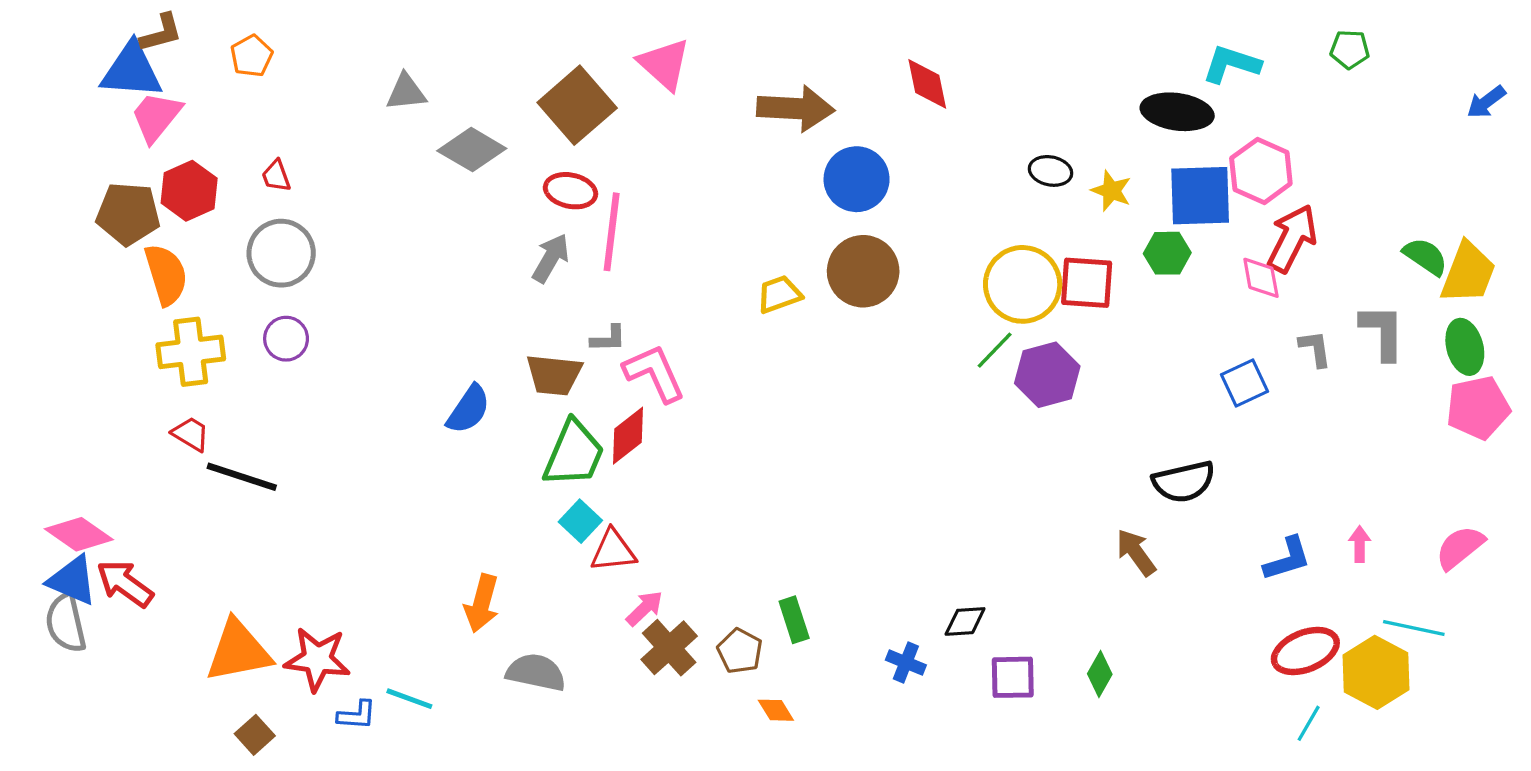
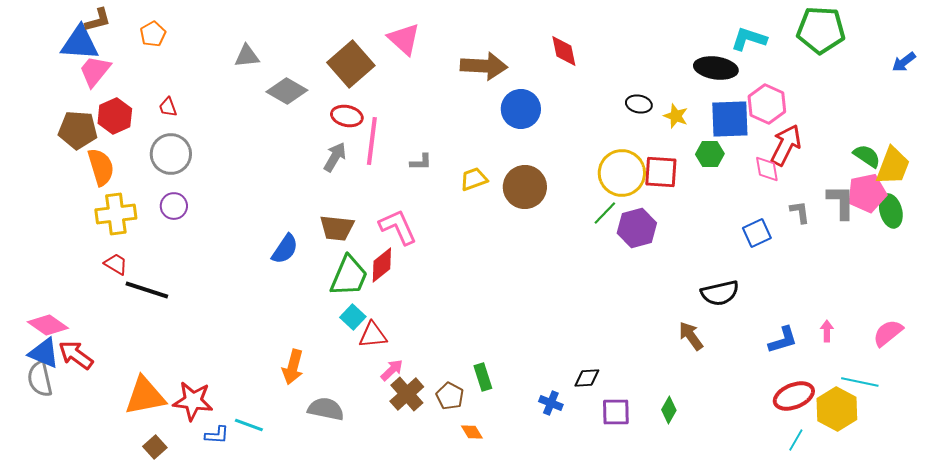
green pentagon: (1350, 49) -> (821, 30), size x2.0
brown circle: (863, 271) -> (525, 187), moved
gray L-shape: (608, 339) -> (421, 162), moved
pink pentagon: (1478, 408) -> (867, 193), moved

